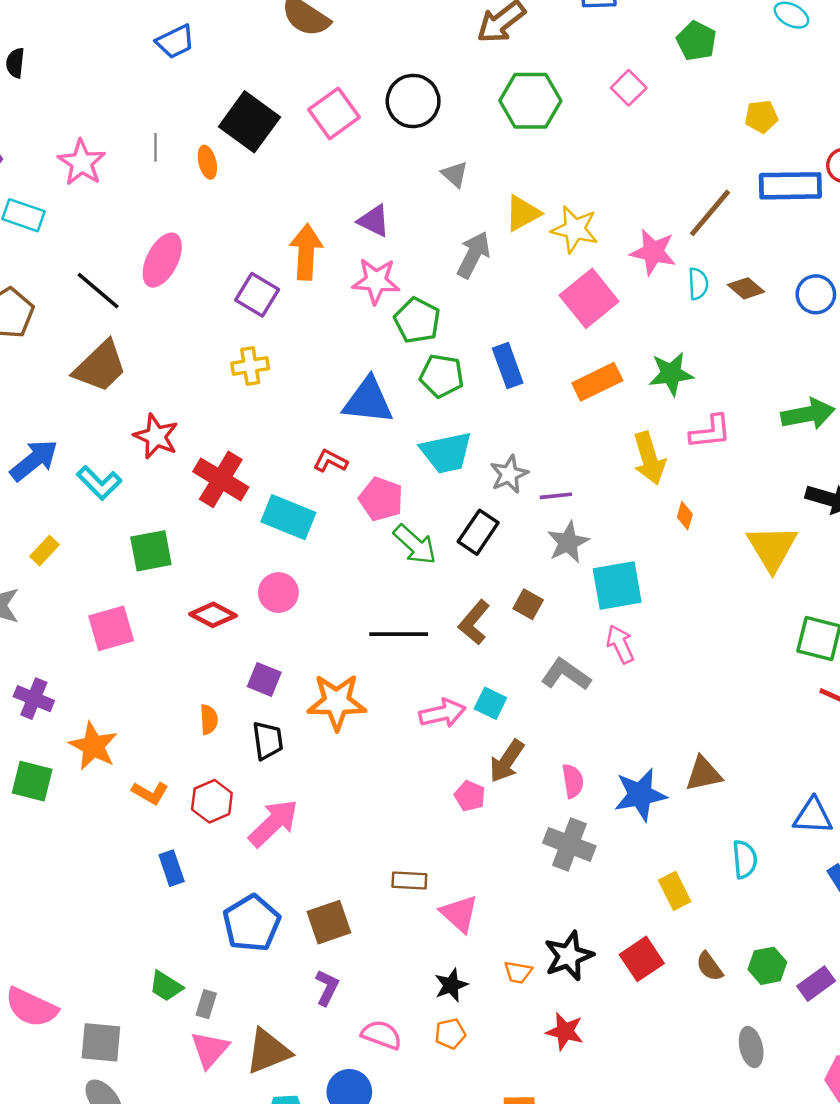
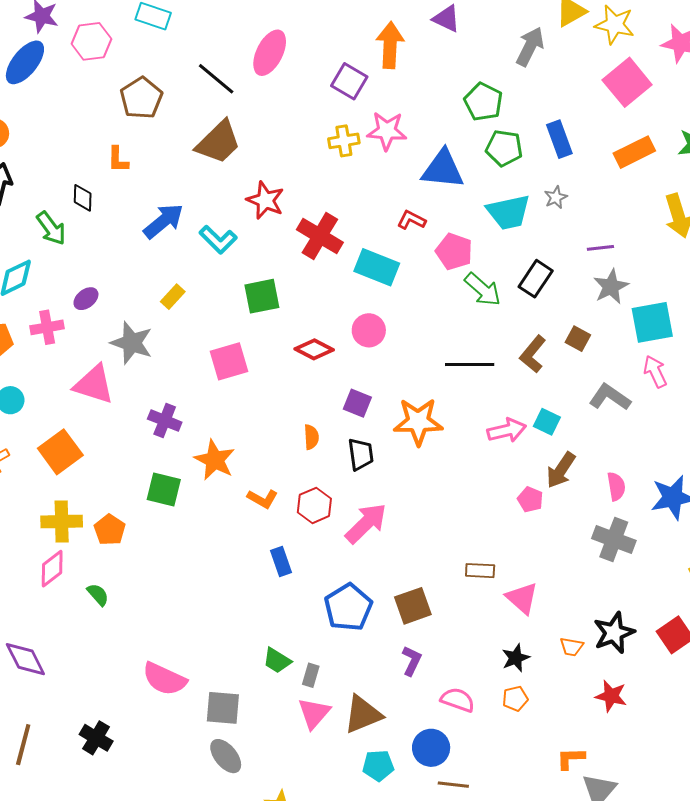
pink star: (376, 281) -> (387, 131), moved
gray star: (509, 474) -> (556, 197), moved, size x0.7

